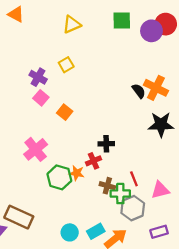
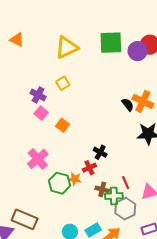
green square: (122, 21) -> (111, 43), size x1.4
yellow triangle: (72, 24) -> (67, 47), size x1.4
black cross: (106, 144) -> (100, 152), turned 32

